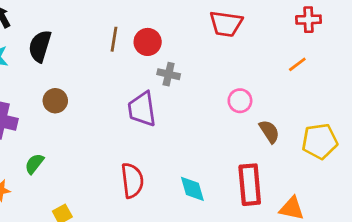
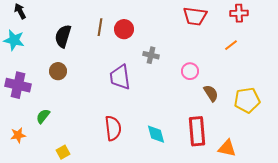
red trapezoid: (226, 24) -> (195, 16), moved
black semicircle: (40, 46) -> (63, 36), moved
gray cross: (169, 74) -> (151, 55), moved

